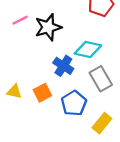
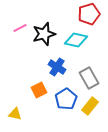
cyan diamond: (88, 49) -> (76, 40), moved
yellow triangle: (14, 92) -> (15, 114), moved
yellow rectangle: (102, 123) -> (90, 106), moved

